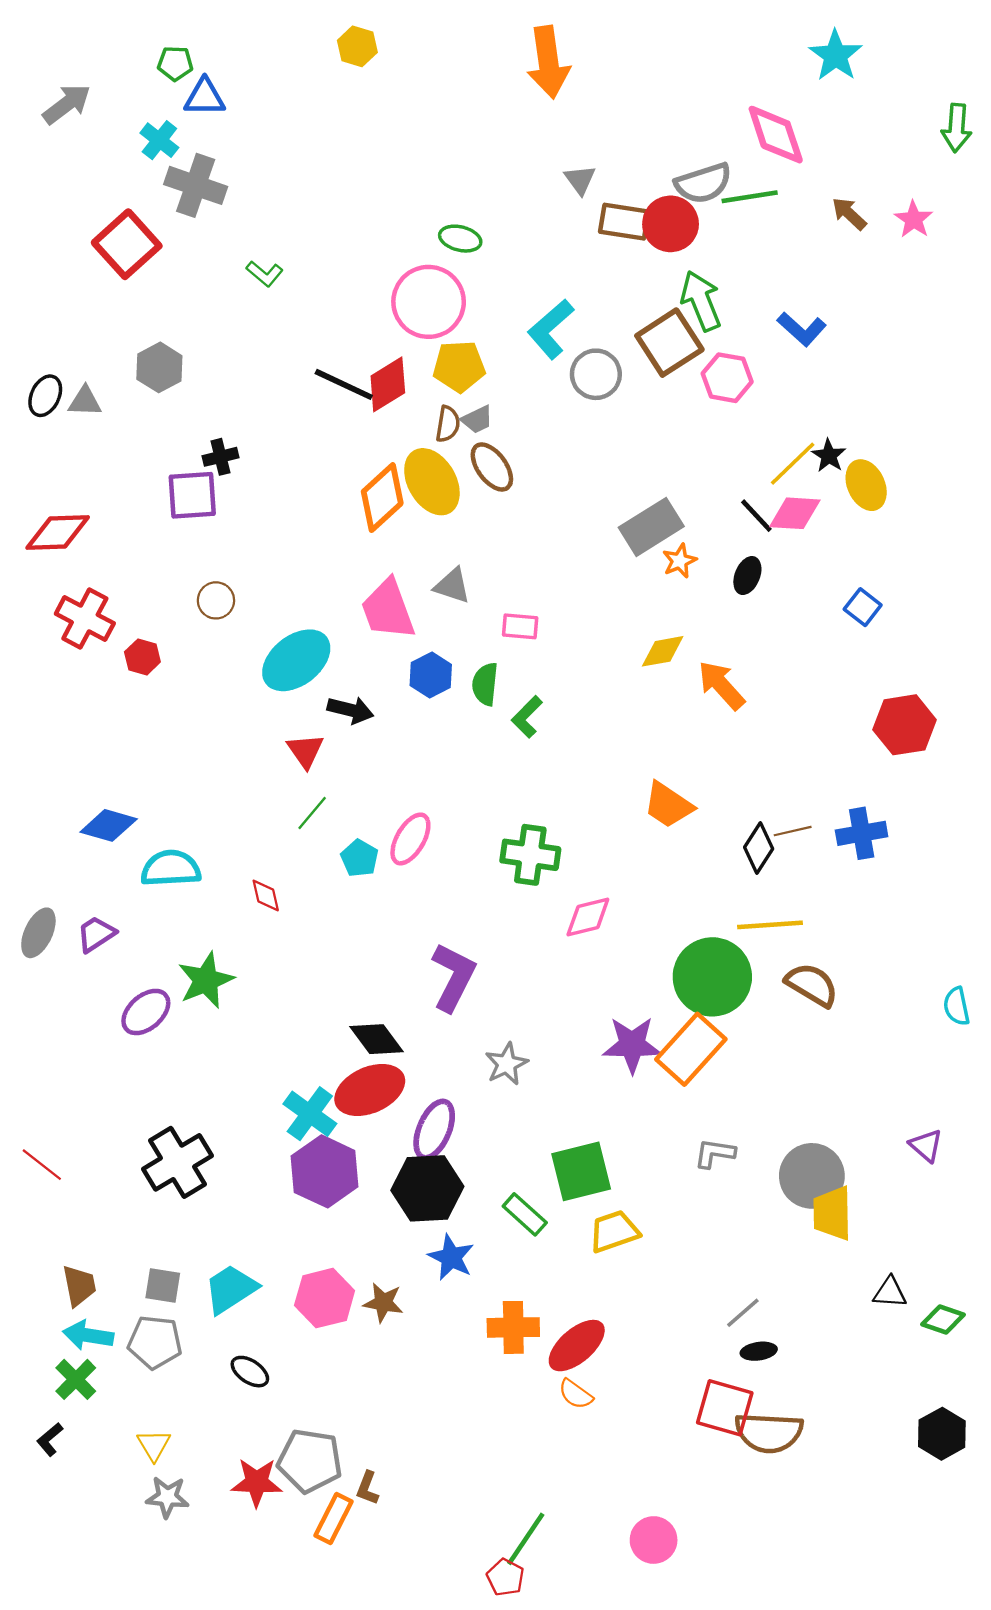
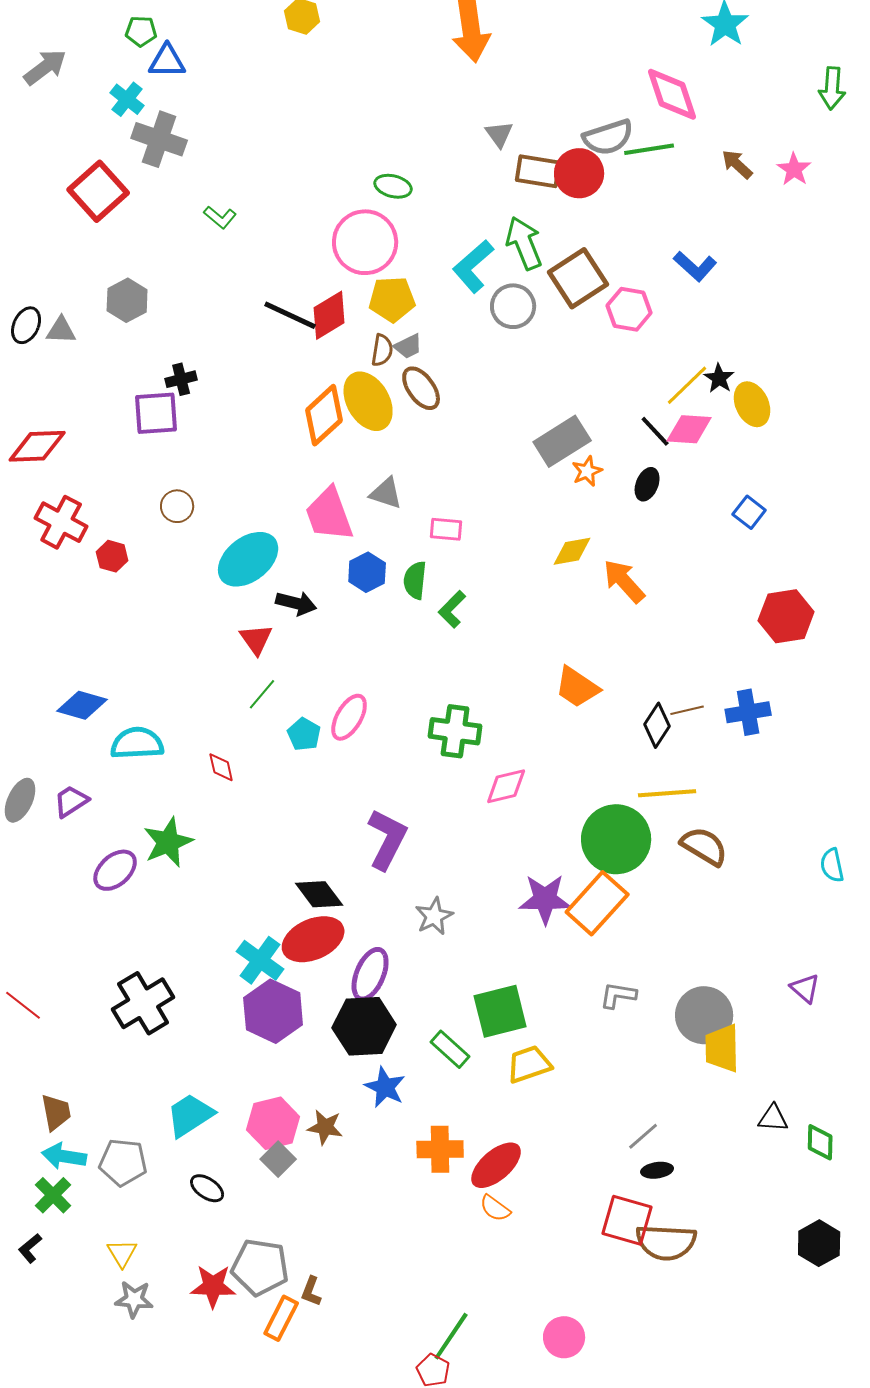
green arrow: (701, 301) -> (524, 243), moved
gray square: (163, 1286) -> (278, 1159), moved, turned 36
green diamond: (943, 1320) -> (820, 1142), turned 72

